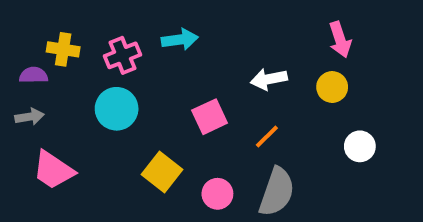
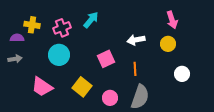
cyan arrow: (180, 40) -> (91, 20), turned -42
orange line: (267, 136) -> (135, 69), turned -48
pink trapezoid: (53, 170) -> (42, 87), moved

